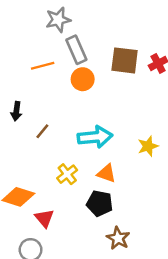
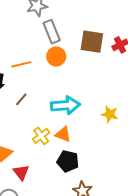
orange line: (43, 66) -> (21, 64), moved
yellow star: (148, 146) -> (110, 114), turned 30
orange triangle: (106, 173) -> (63, 134), moved

